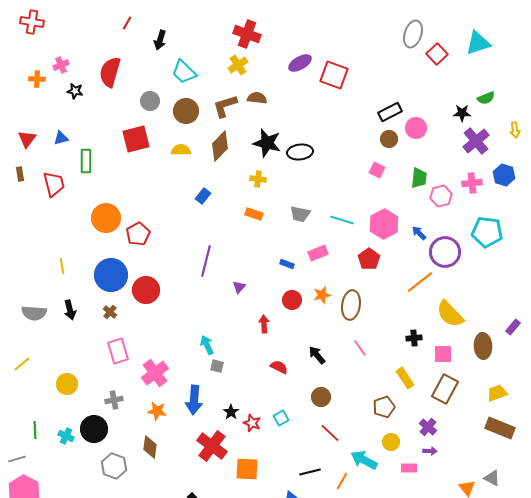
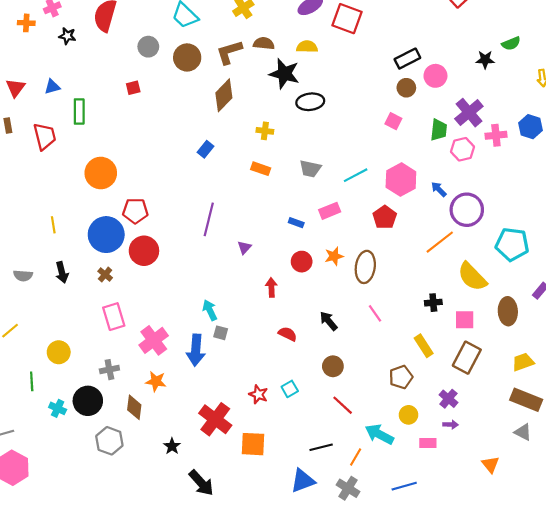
red square: (136, 139) -> (133, 88), size x0.5
purple cross: (476, 141) -> (469, 113), moved
black star: (267, 143) -> (284, 74), moved
yellow semicircle: (181, 150) -> (307, 47), moved
cyan line: (342, 220) -> (356, 175), turned -45
cyan pentagon: (487, 232) -> (512, 244), moved
red pentagon: (138, 234) -> (135, 211), moved, turned 30
gray semicircle: (34, 313) -> (23, 276), size x0.7
blue arrow: (194, 400) -> (196, 350), moved
black star: (231, 412) -> (172, 446), moved
green line: (35, 430) -> (32, 381), moved
brown diamond: (150, 447) -> (134, 407), moved
gray triangle: (492, 478) -> (523, 432), moved

